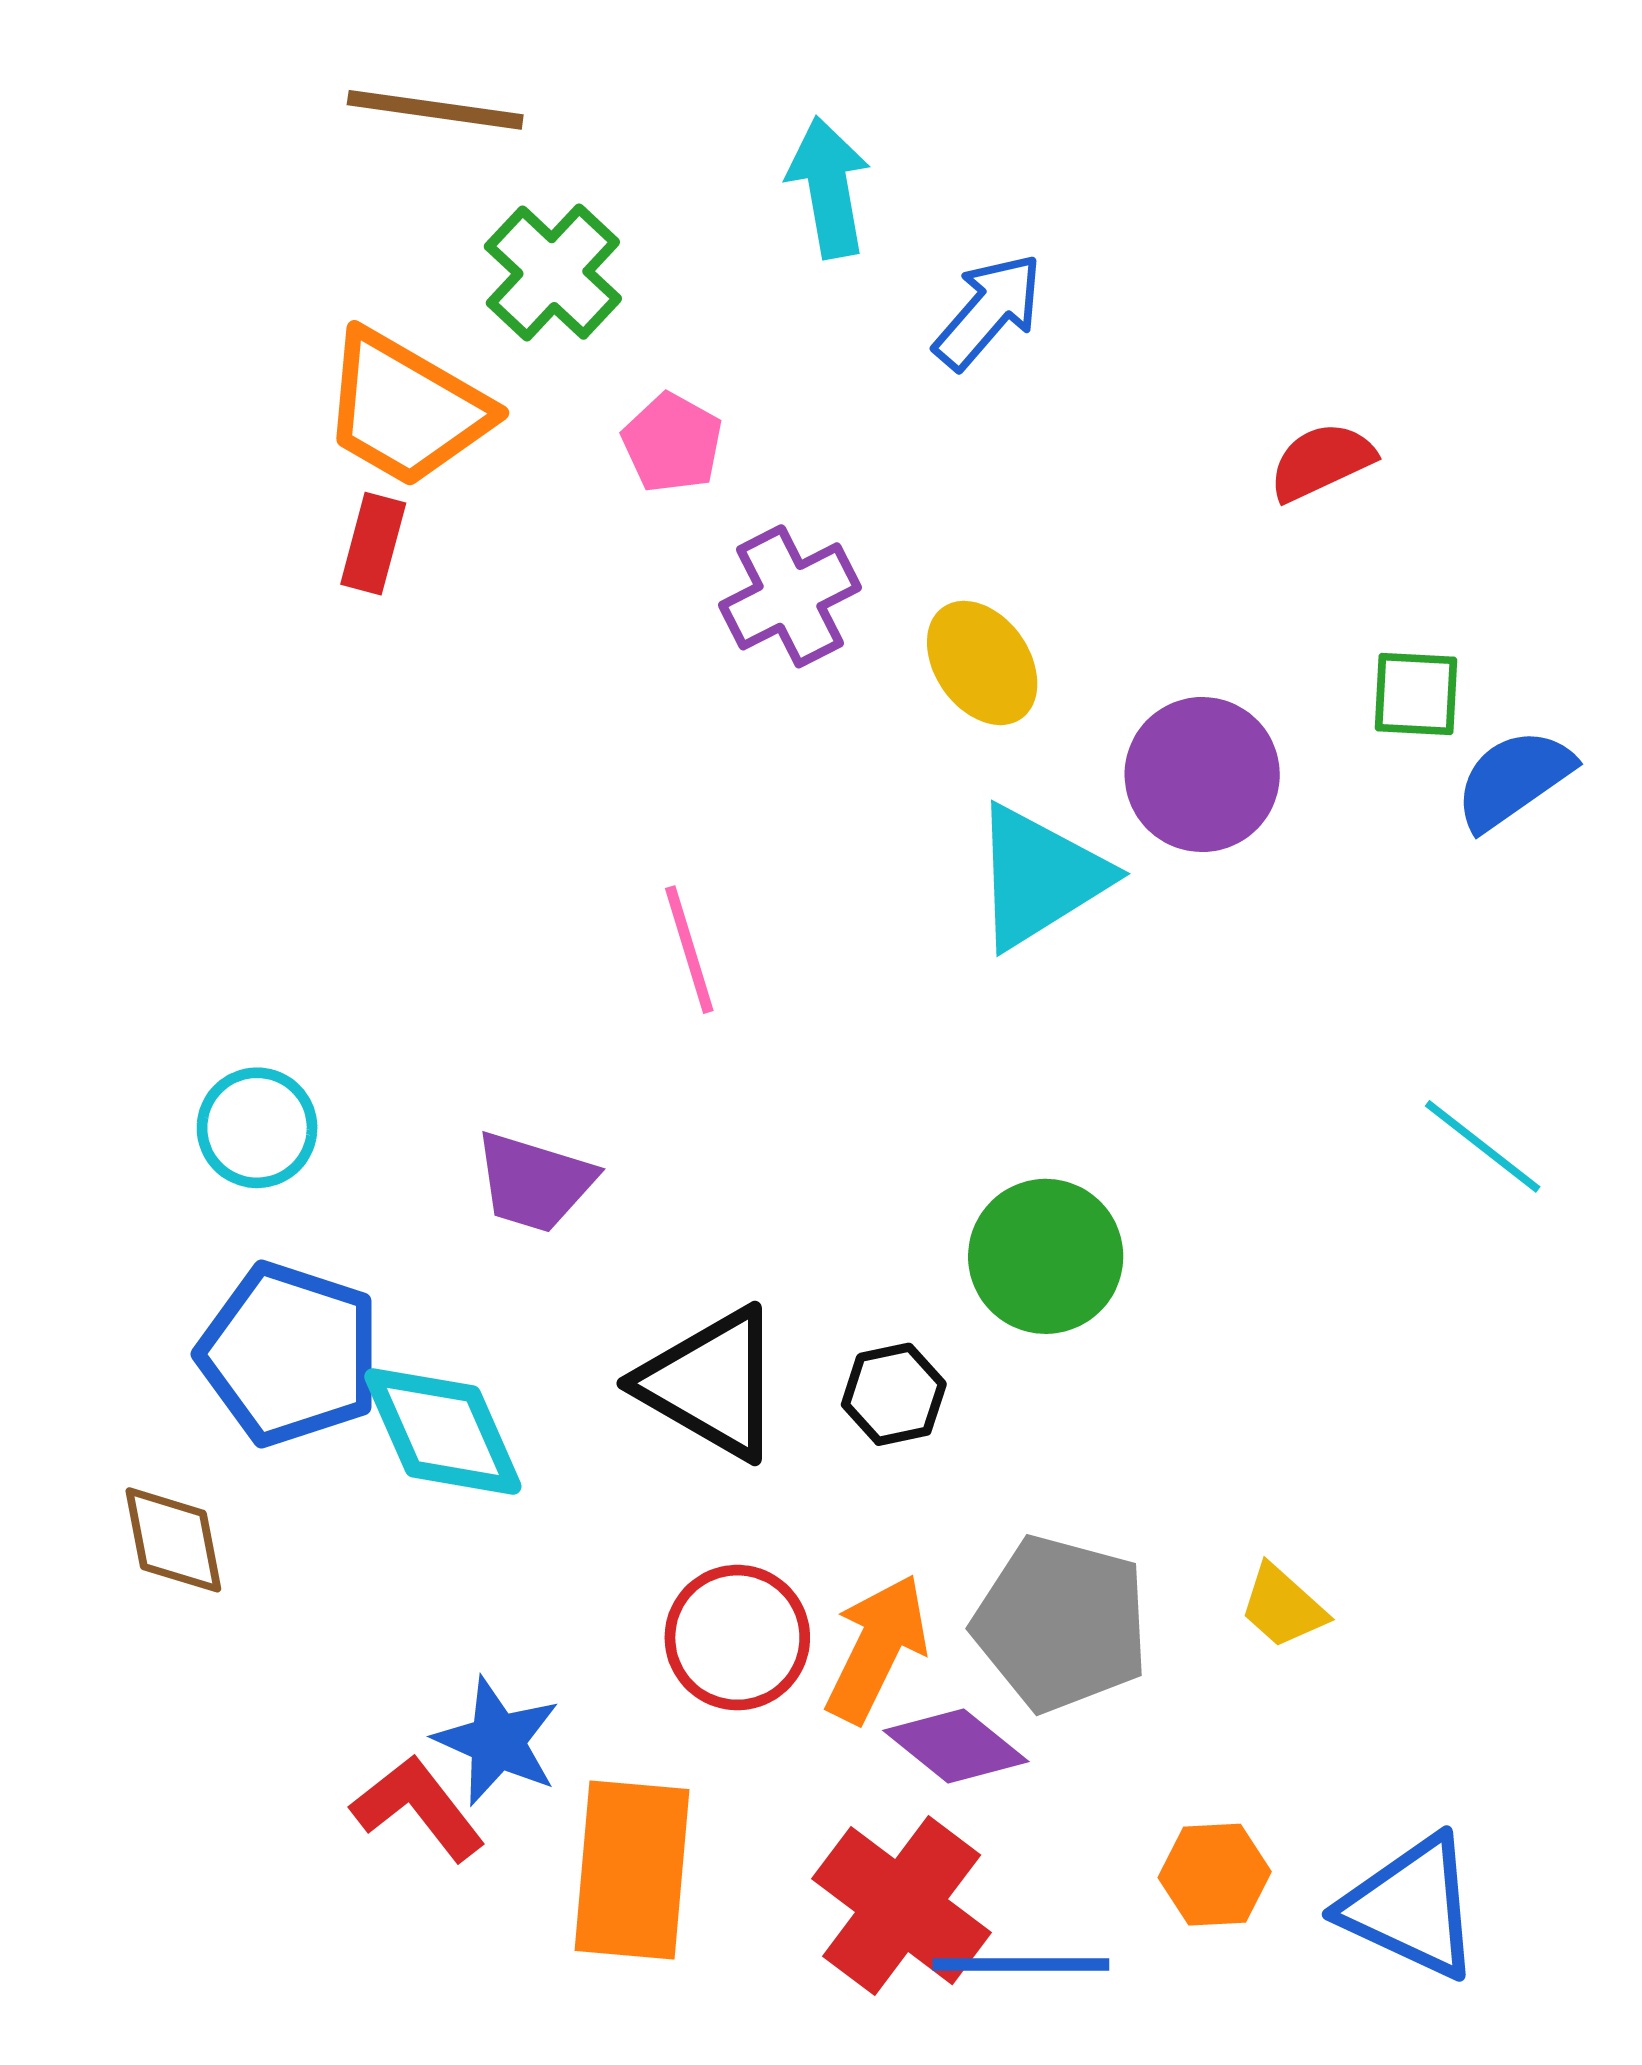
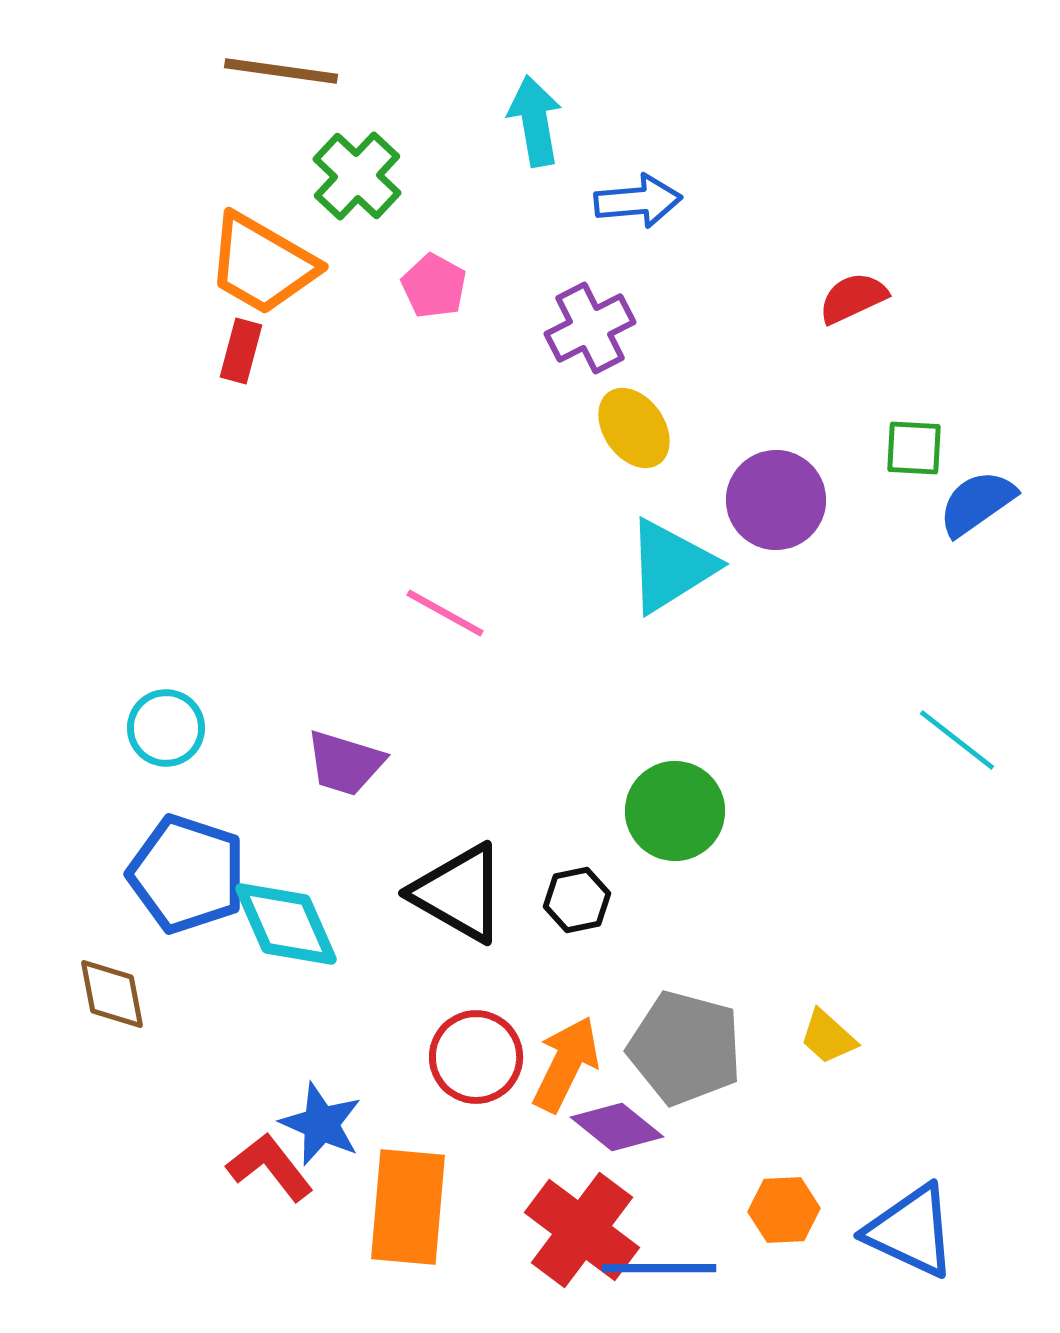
blue arrow: (988, 311) -> (638, 201), turned 44
purple cross: (790, 596) -> (590, 328), moved
pink line: (689, 950) -> (445, 613), turned -44

